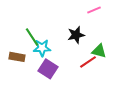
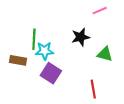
green line: (32, 37) -> (34, 39), turned 36
red line: (88, 62) -> (93, 89), moved, turned -66

